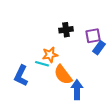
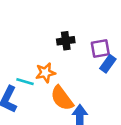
cyan line: (42, 64) -> (25, 82), moved

